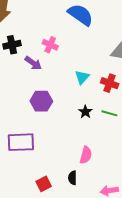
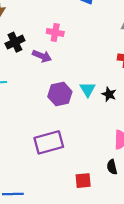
cyan triangle: (82, 77) -> (88, 89), moved
red square: (44, 184) -> (83, 181), turned 35

